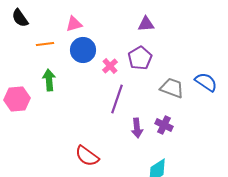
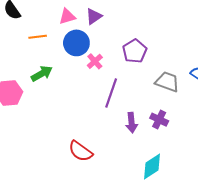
purple triangle: (146, 24) -> (94, 16), moved, turned -30
pink cross: (110, 66) -> (95, 61), moved
green arrow: (49, 80) -> (42, 74), turned 65

